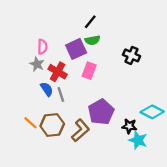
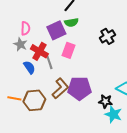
black cross: (132, 55) -> (107, 36), turned 35
gray line: (61, 95) -> (49, 62), moved
purple pentagon: (101, 112) -> (79, 88), turned 30
orange line: (30, 123) -> (14, 98), turned -32
brown L-shape: (80, 130) -> (60, 88), moved

